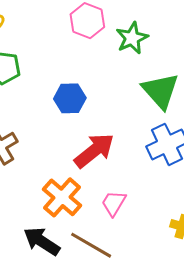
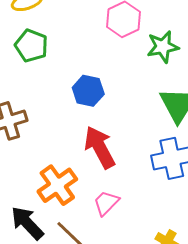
red arrow: (94, 151) -> (100, 147), turned -93

